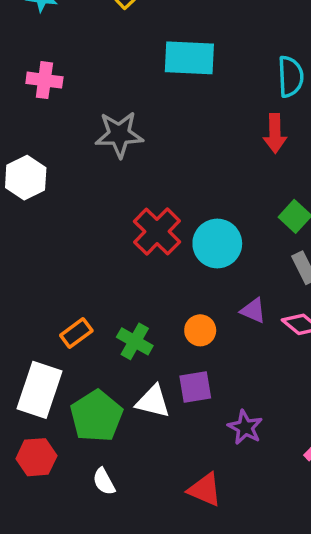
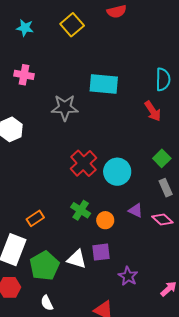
cyan rectangle: (189, 58) -> (104, 84), moved
red arrow: (275, 133) -> (153, 111), turned -35
green cross: (135, 341) -> (81, 210), moved

